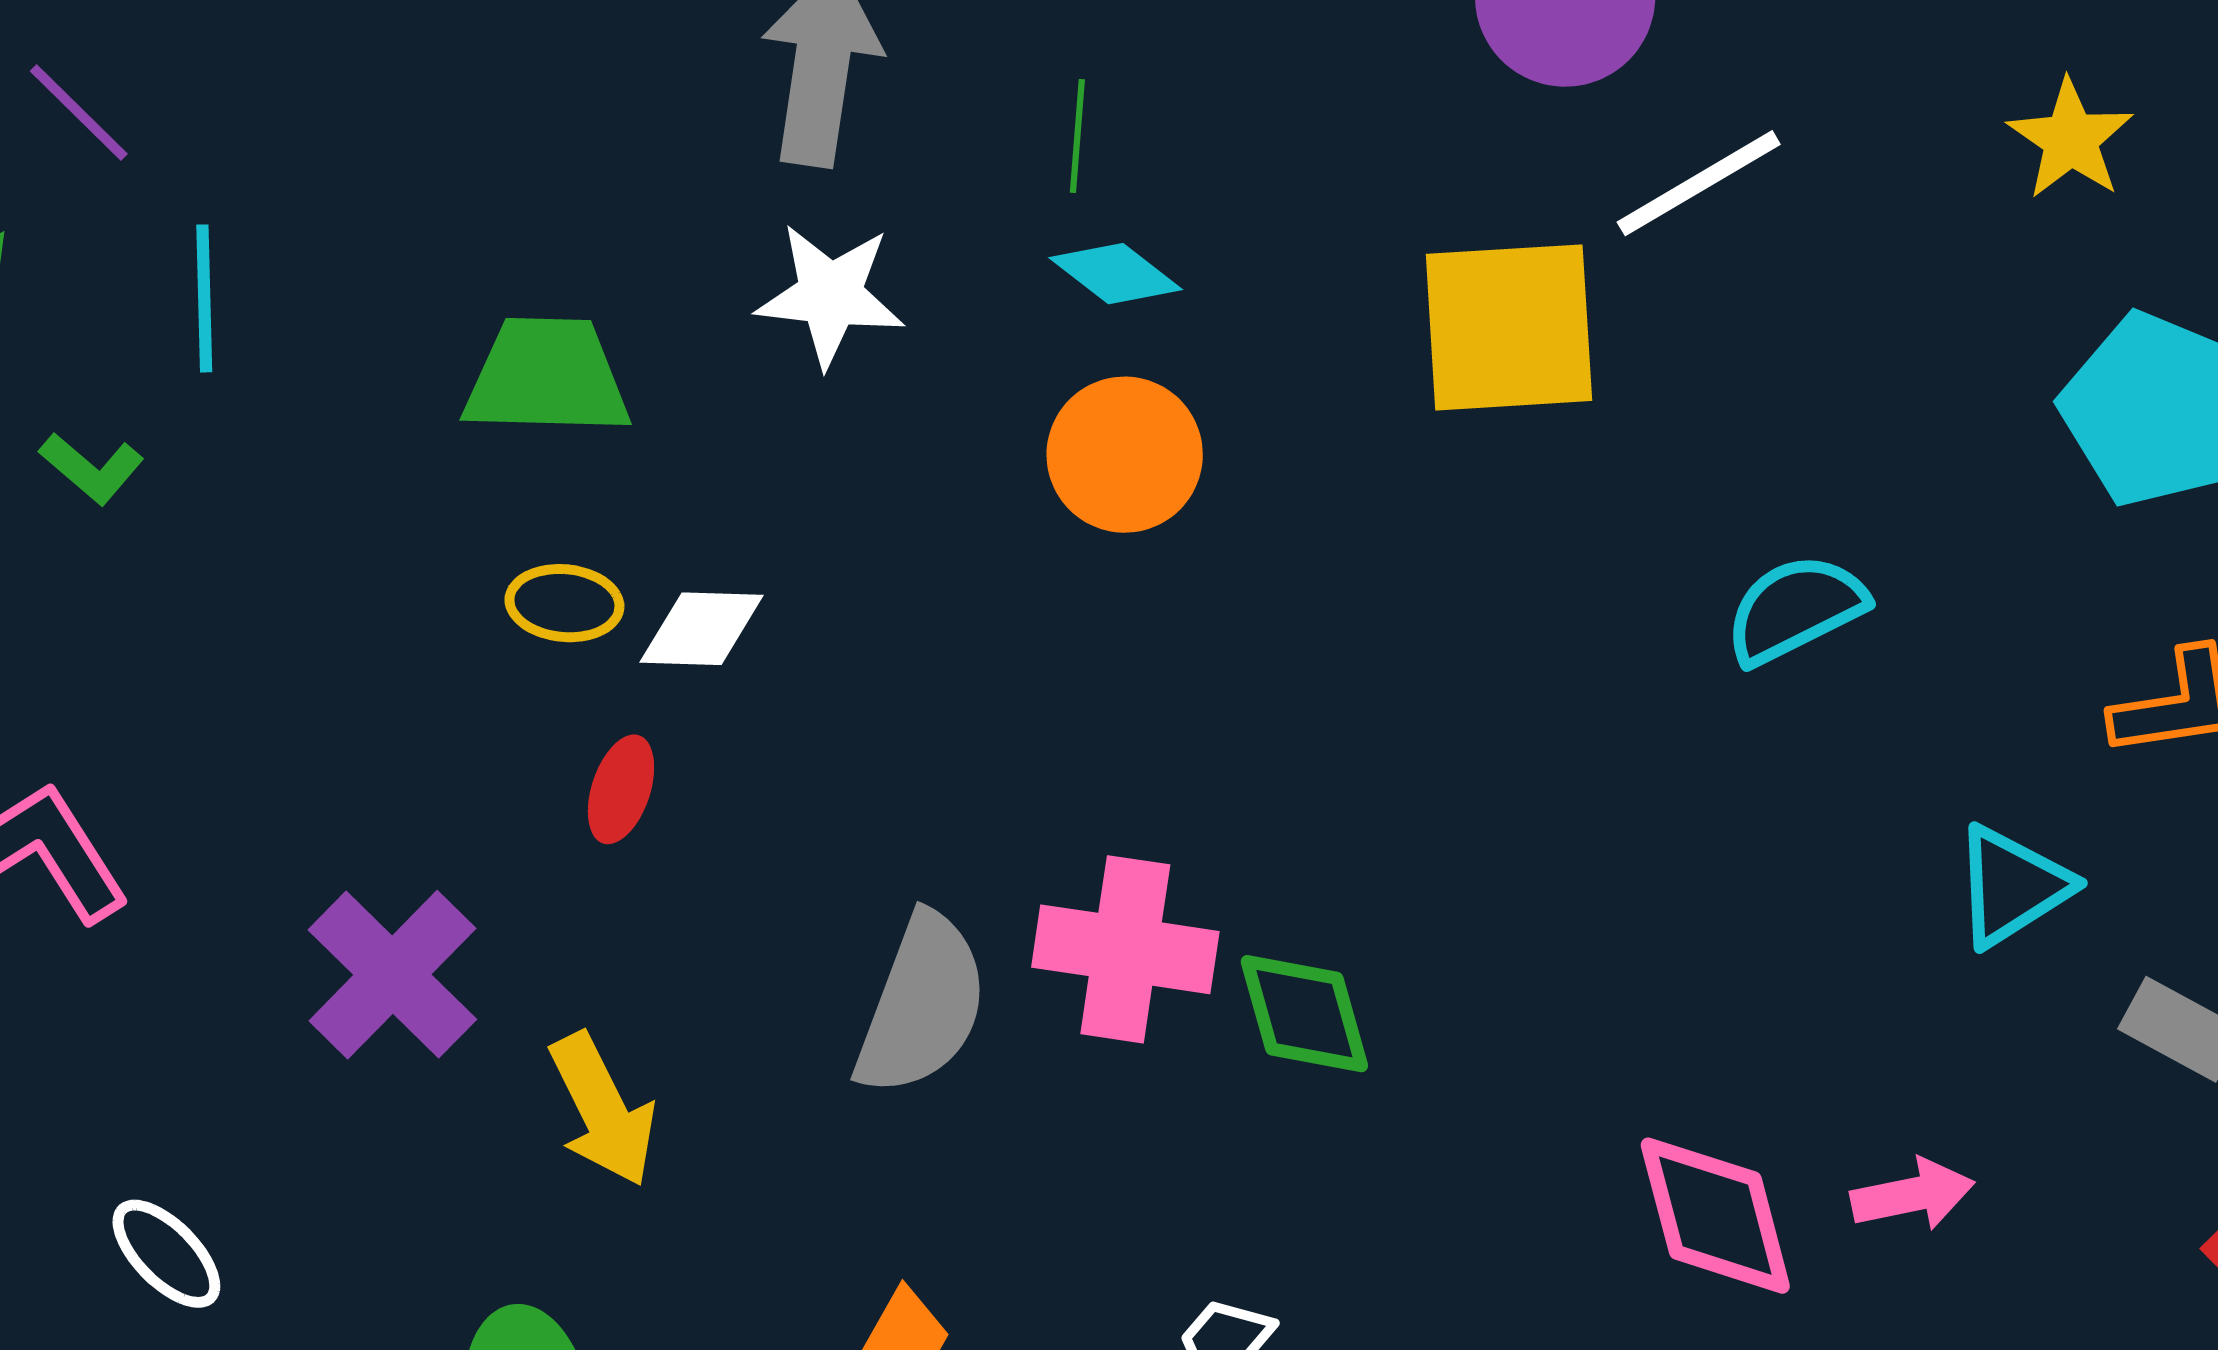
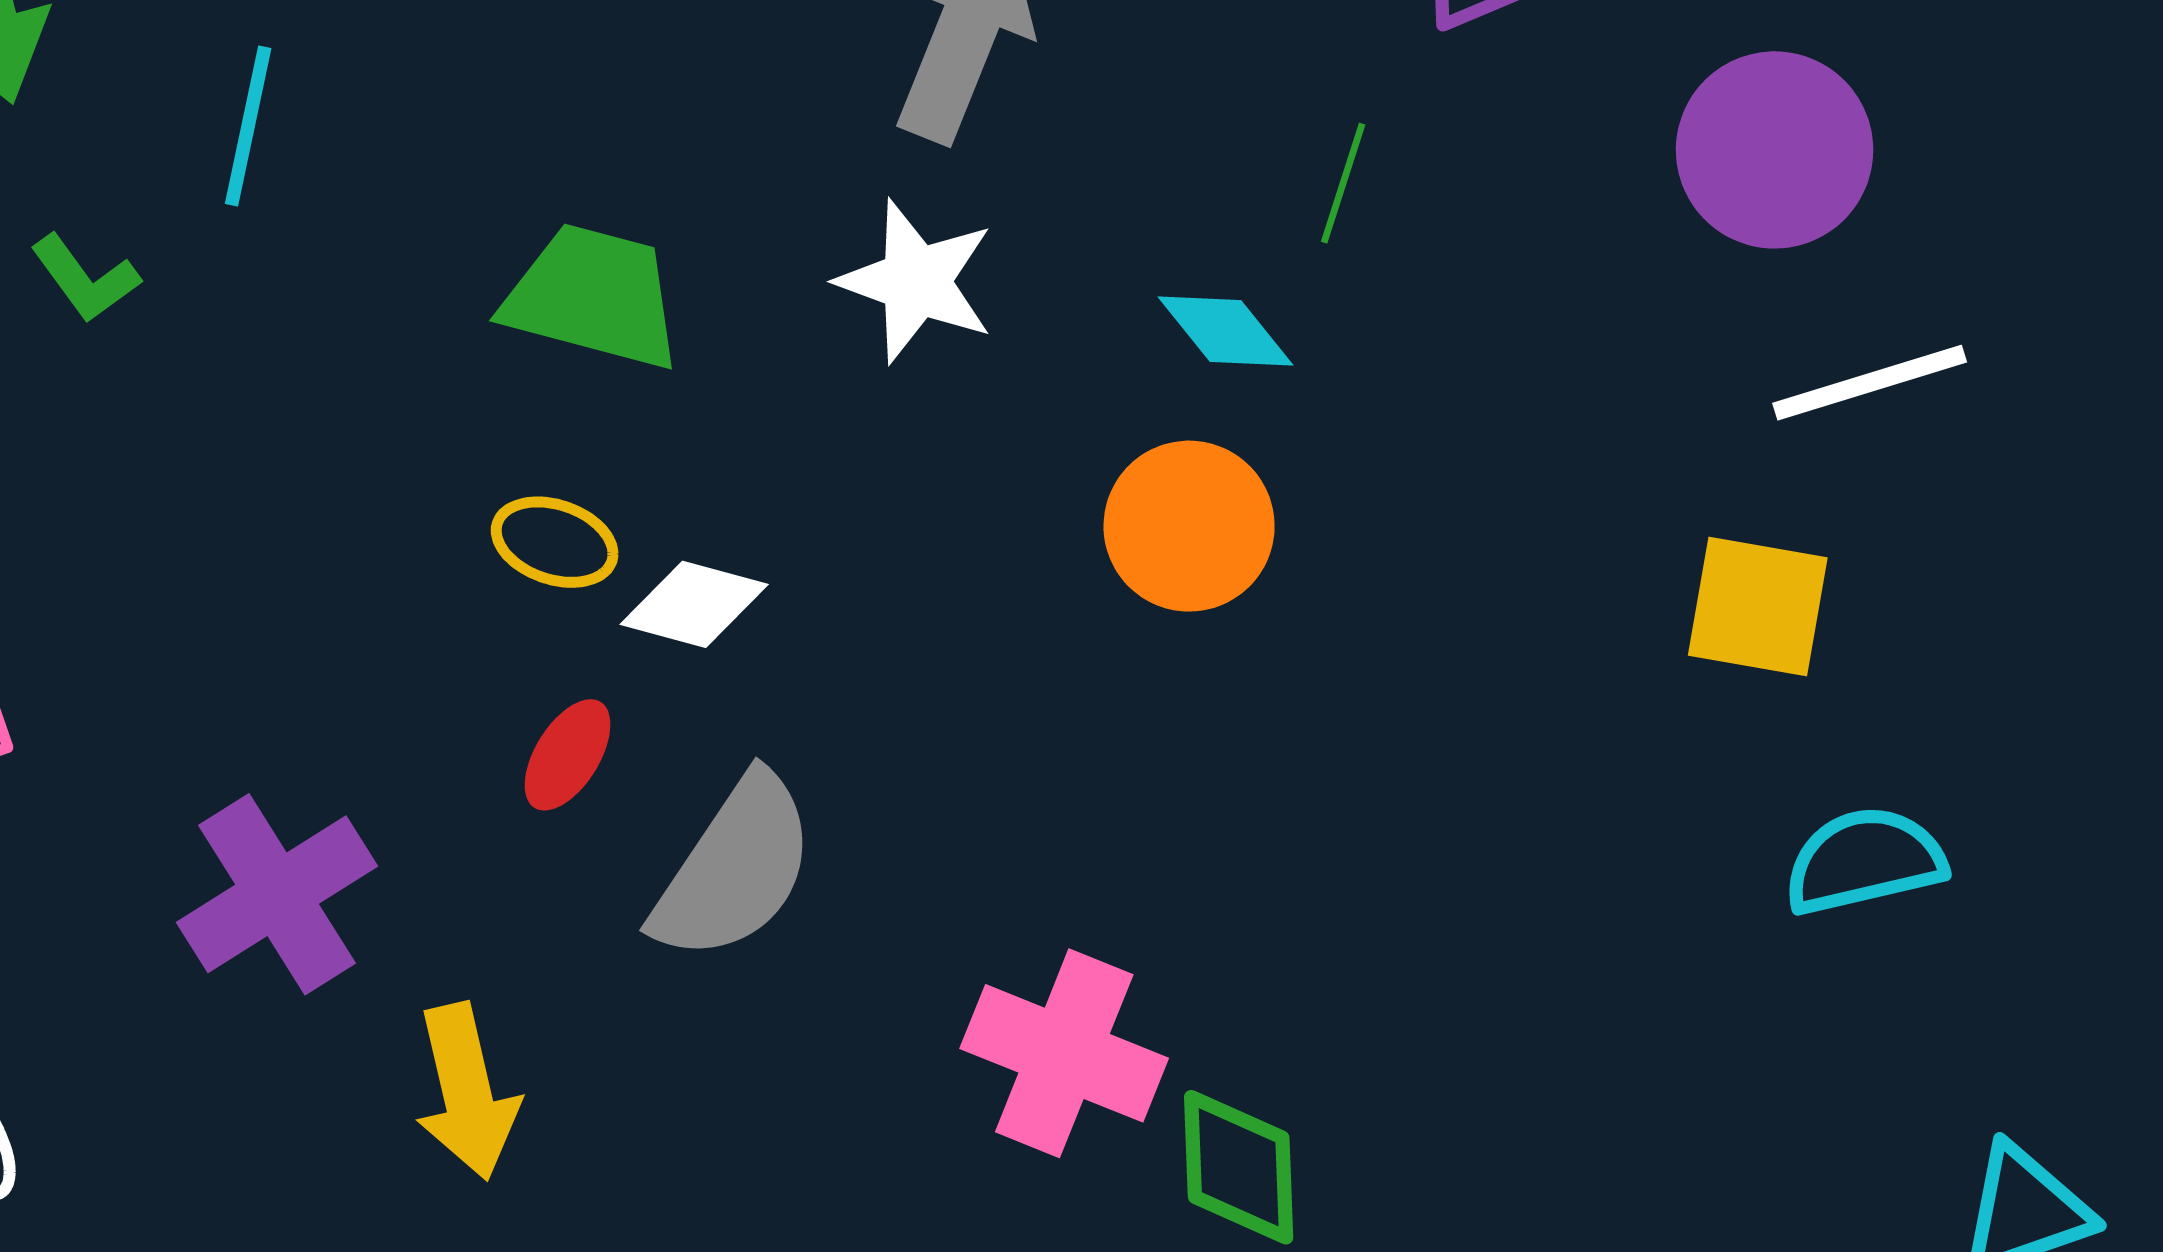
green line: (1077, 136) -> (1343, 183), moved
yellow square: (1509, 327) -> (1758, 607), moved, size x0.7
gray semicircle: (922, 1005) -> (734, 868), moved

